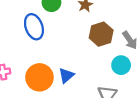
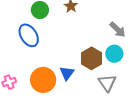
brown hexagon: (101, 34) -> (91, 58), moved

